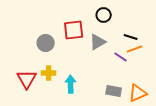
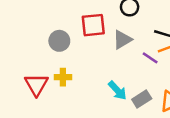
cyan arrow: (71, 84) -> (117, 90), moved, turned 138
gray rectangle: (114, 91) -> (142, 99), turned -42

